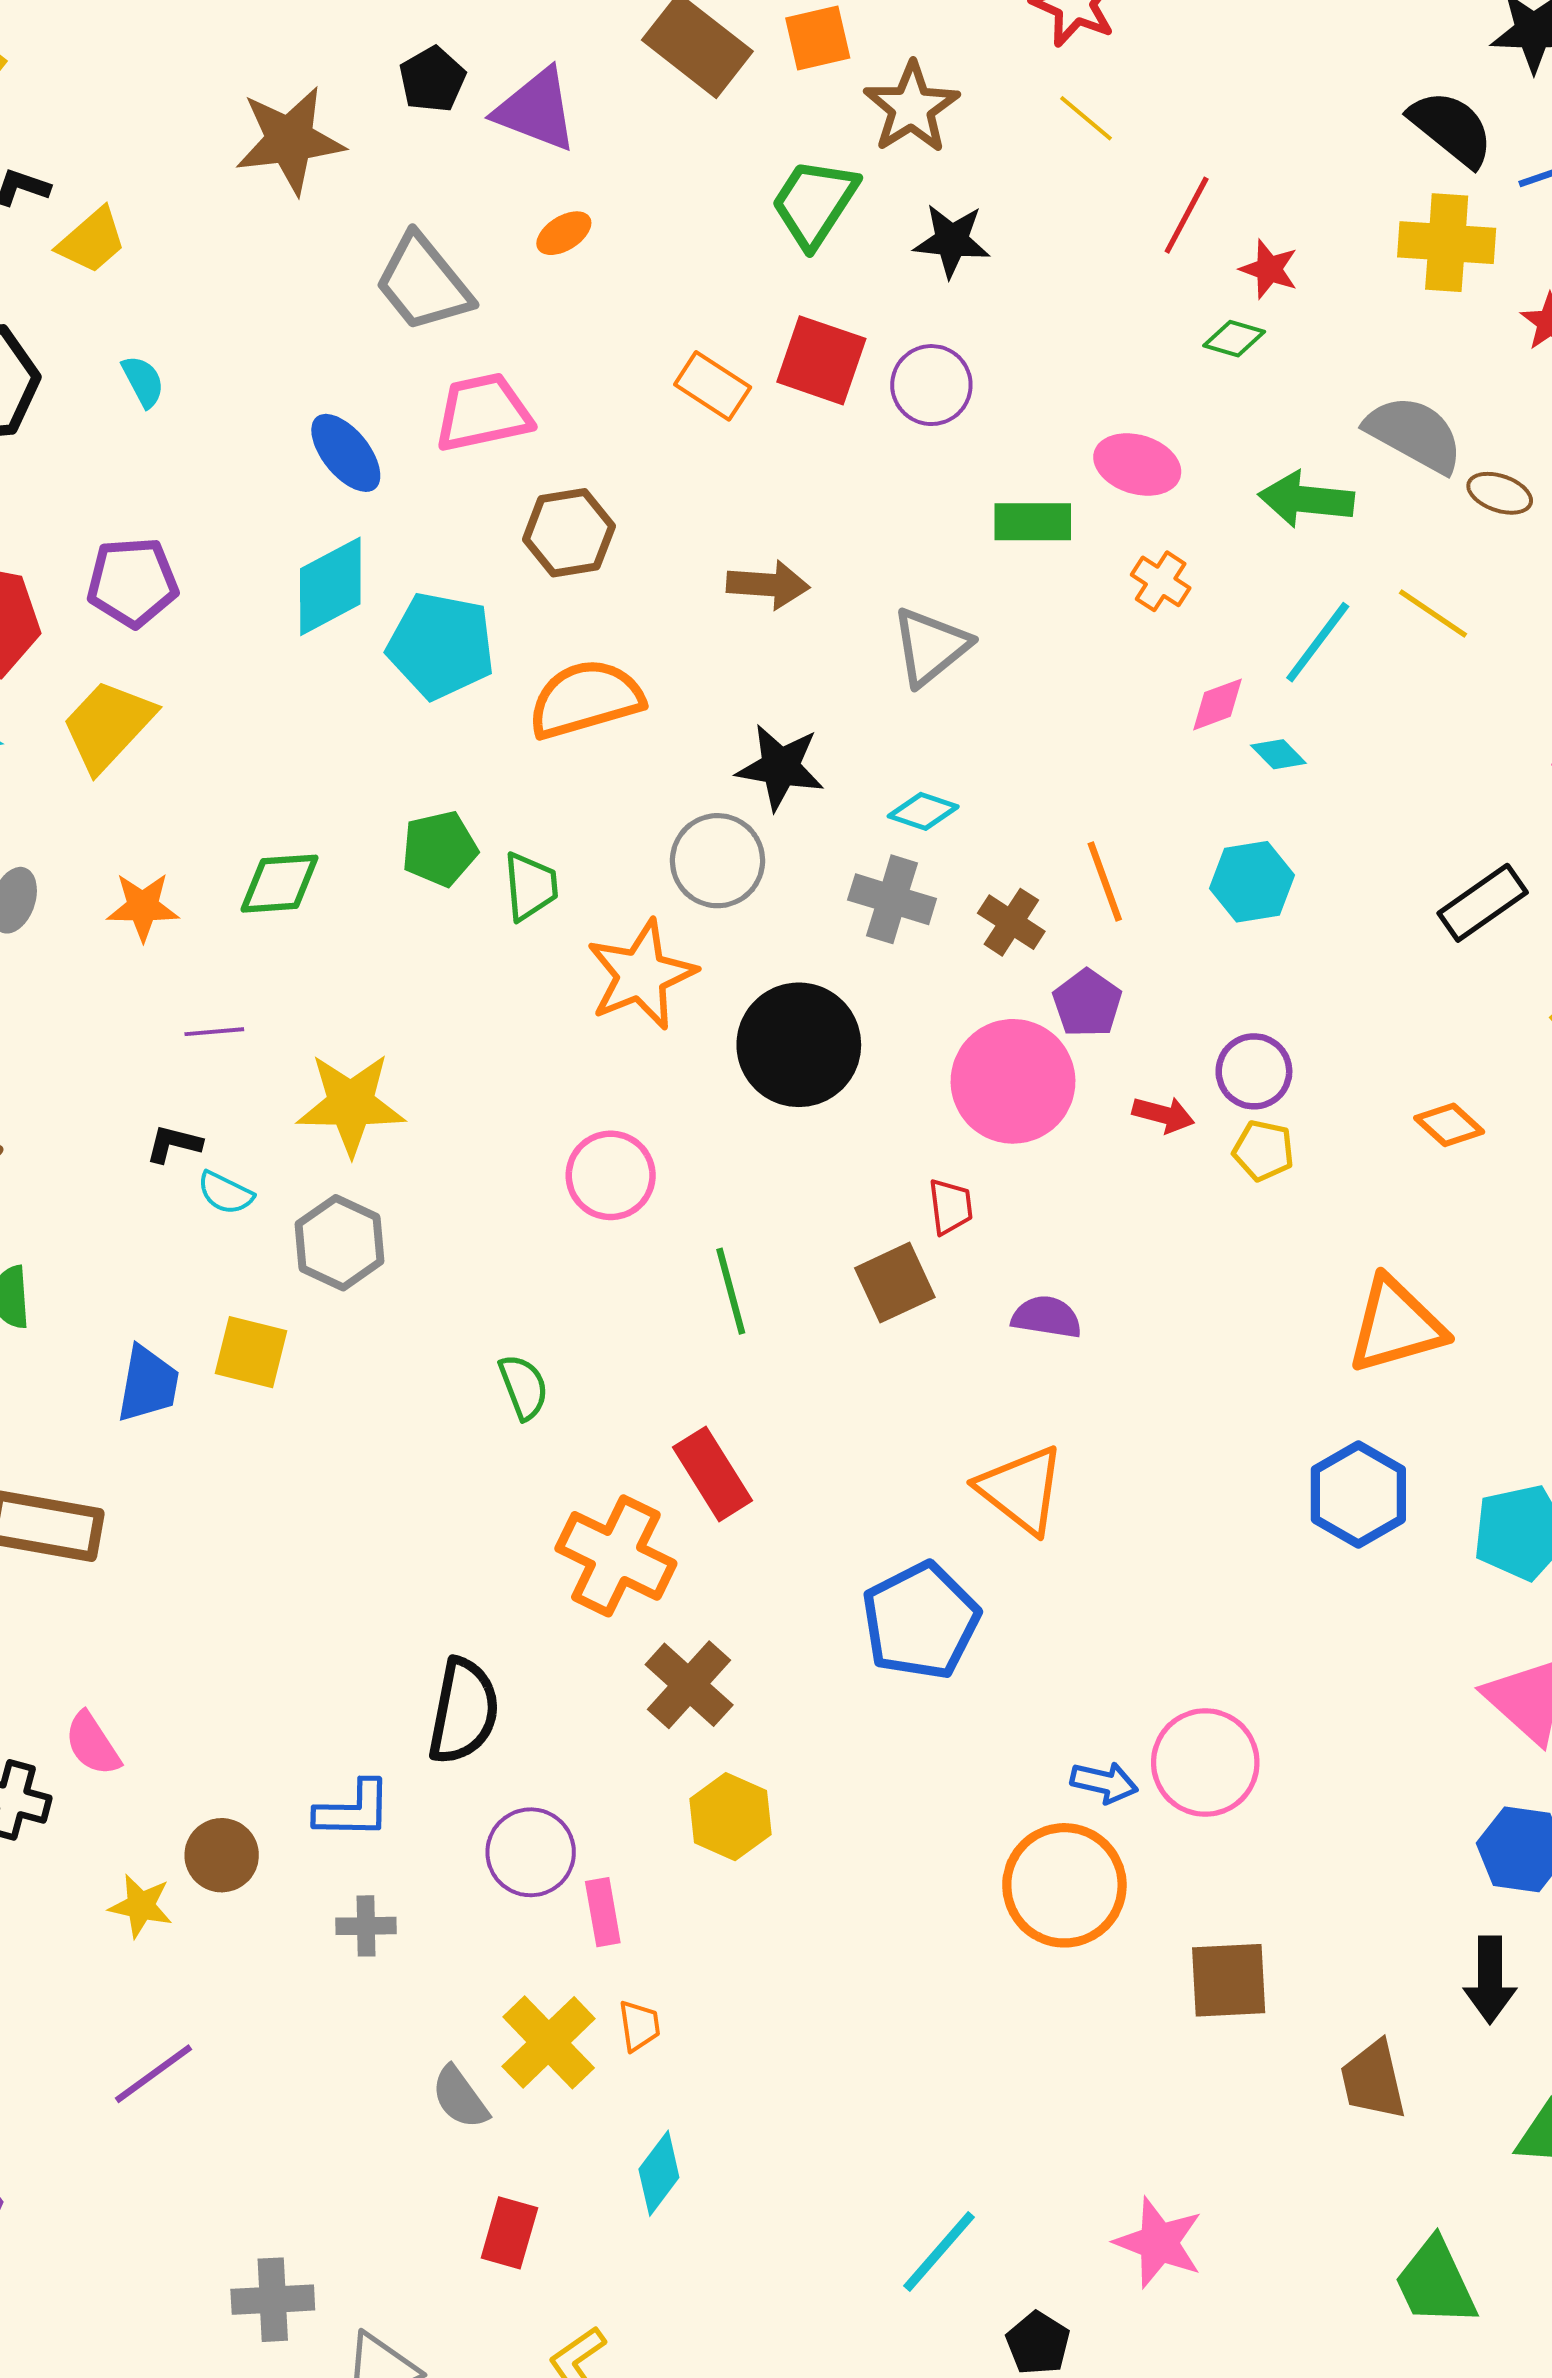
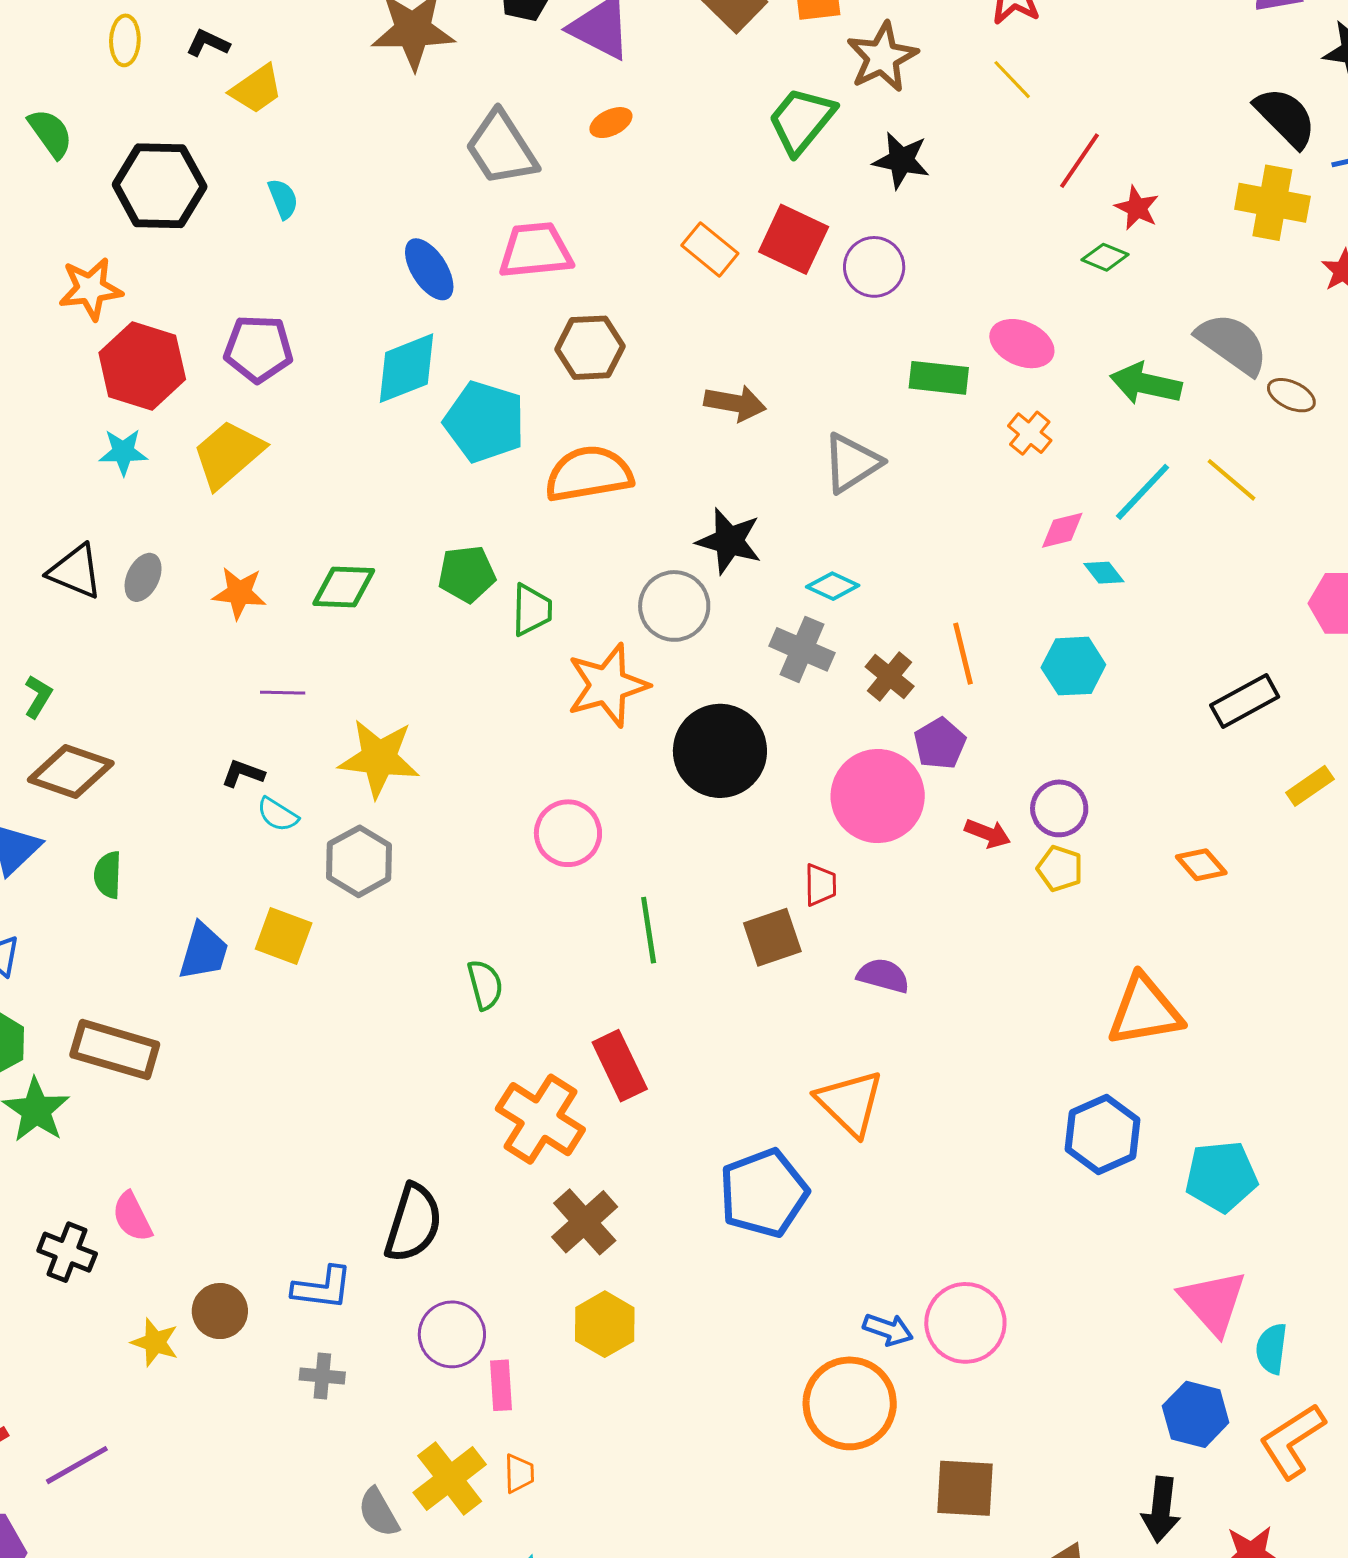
purple line: (153, 2074) -> (77, 1465), moved

